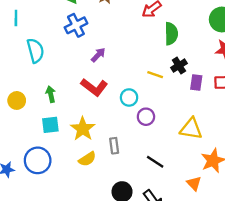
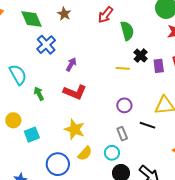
green arrow: (51, 94) -> (39, 94), moved
cyan circle: (129, 97) -> (112, 153), moved
cyan square: (50, 125) -> (32, 135), moved
gray rectangle: (114, 146) -> (122, 134), moved
blue circle: (38, 160) -> (58, 164), moved
black line: (155, 162) -> (147, 125), moved

